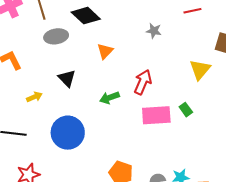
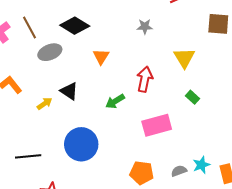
yellow triangle: (200, 70) -> (184, 58), moved
yellow arrow: (34, 97) -> (44, 104), moved
pink rectangle: (156, 115) -> (157, 125), moved

